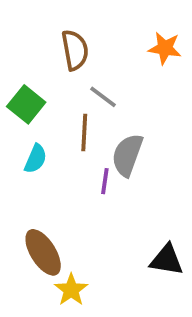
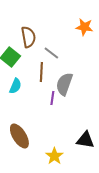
brown semicircle: (75, 50) -> (28, 37), moved
yellow star: (71, 290) -> (54, 156), moved

